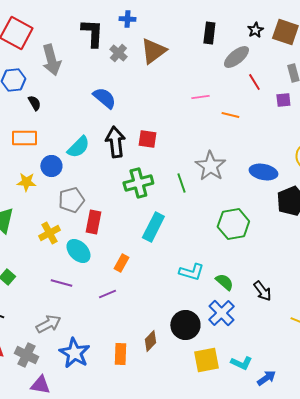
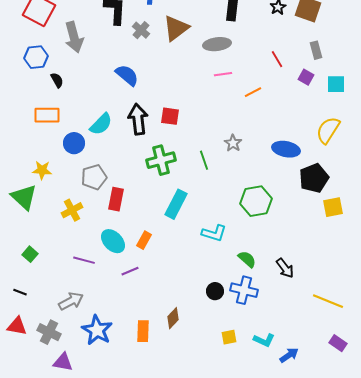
gray ellipse: (236, 57) -> (217, 44), moved, turned 32
purple square: (283, 100) -> (306, 77), turned 35
orange line: (230, 115) -> (253, 92), turned -42
gray star: (210, 166) -> (233, 143), size x0.6
yellow star: (26, 182) -> (42, 170), moved
cyan ellipse: (78, 251) -> (113, 241), moved
cyan L-shape: (191, 272) -> (214, 233), moved
blue cross: (221, 313) -> (244, 290), turned -32
black circle: (185, 325) -> (215, 291), moved, size x0.6
yellow square: (206, 360) -> (229, 337), size x0.6

